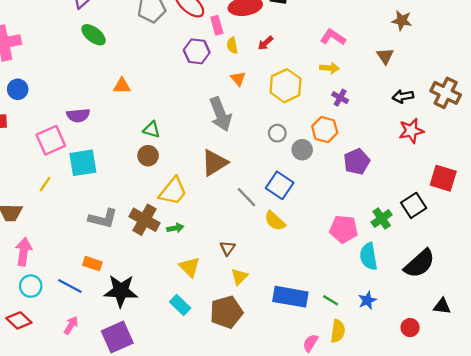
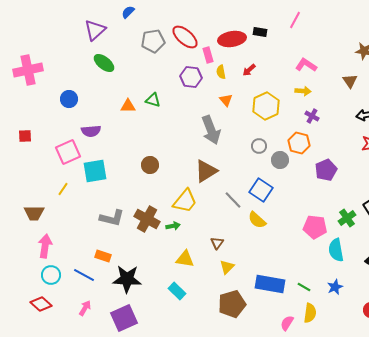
blue circle: (18, 89) -> (69, 99), moved
green triangle: (152, 130) -> (153, 100), moved
yellow trapezoid: (173, 191) -> (185, 201), moved
yellow triangle: (190, 267) -> (185, 259), turned -36
brown pentagon: (226, 312) -> (232, 304), moved

